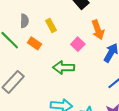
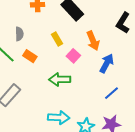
yellow rectangle: (51, 25) -> (57, 39), moved

